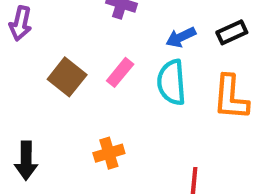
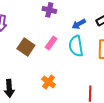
orange cross: (109, 153) -> (49, 82), turned -32

